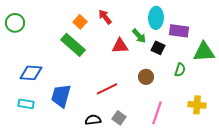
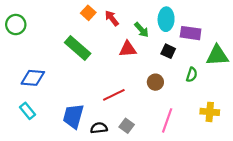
orange square: (80, 22) -> (88, 13), moved
green arrow: (139, 36) -> (142, 30), moved
blue trapezoid: (61, 96) -> (73, 116), moved
cyan rectangle: (26, 104) -> (27, 111), turned 42

